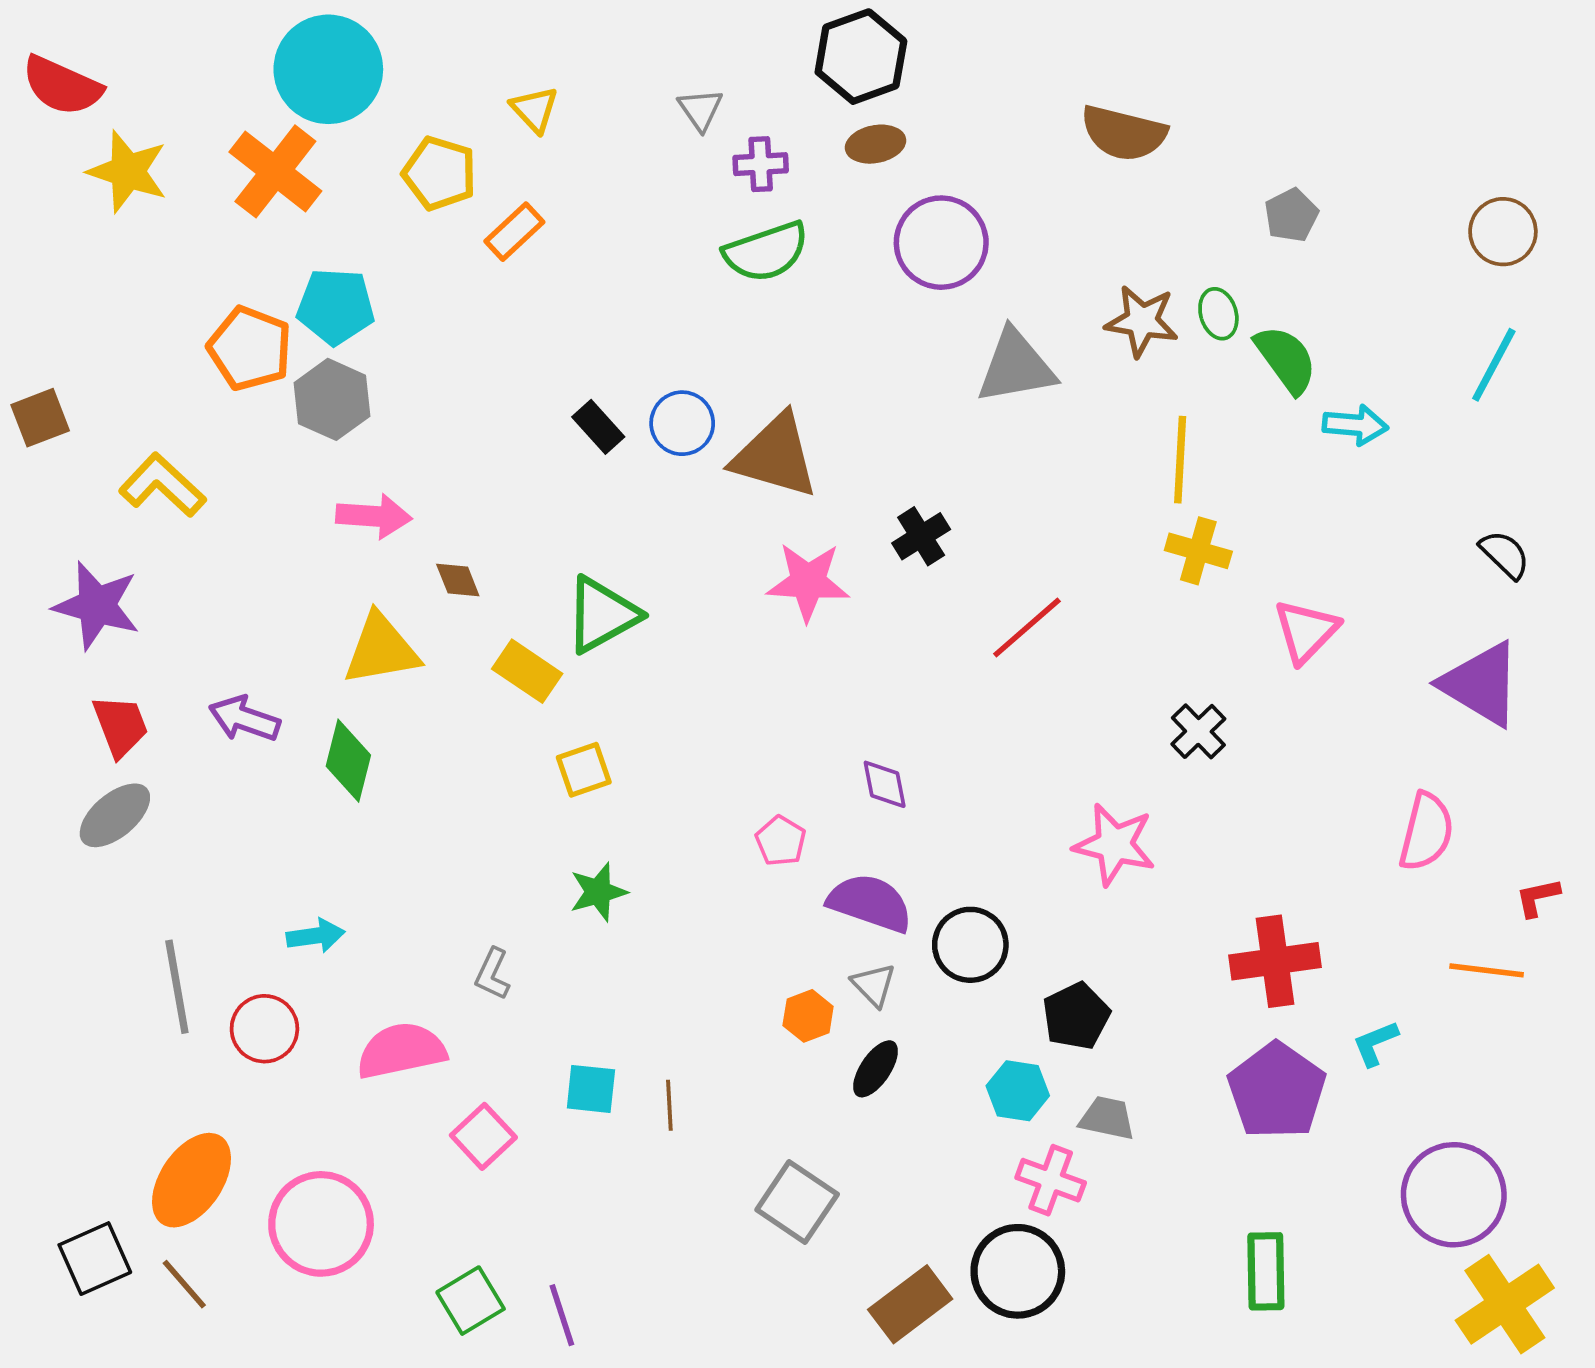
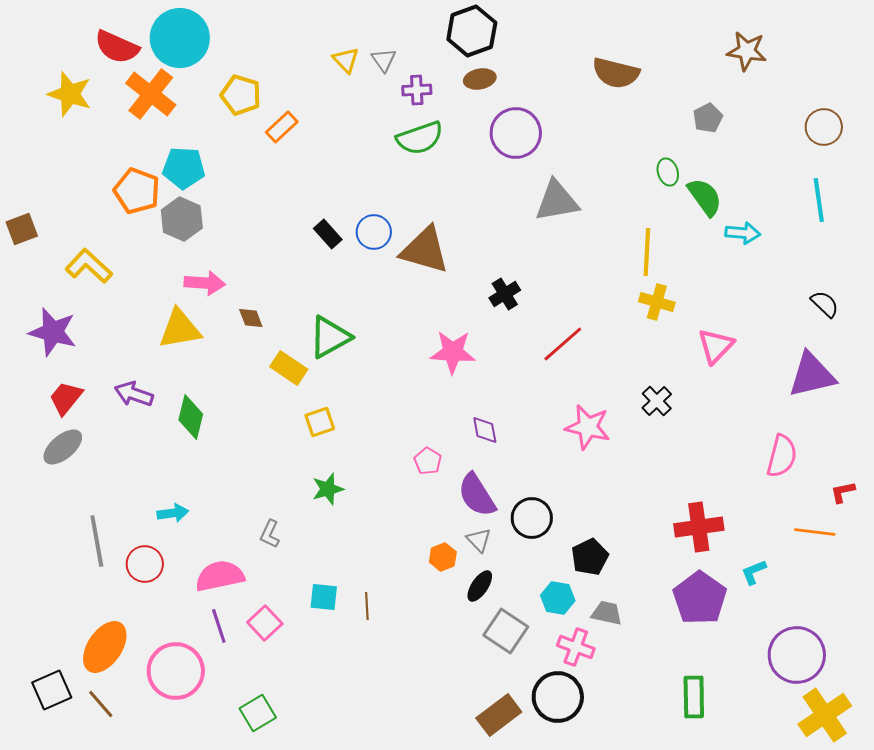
red semicircle: (62, 86) -> (117, 47), moved
yellow triangle: (534, 109) -> (346, 60), moved
brown star: (1142, 321) -> (747, 51), moved
cyan line: (1494, 365) -> (819, 200), turned -36
pink star: (808, 582) -> (453, 352), moved
yellow triangle: (381, 649) -> (180, 329), moved
purple triangle: (1481, 684) -> (812, 375), turned -44
red trapezoid: (120, 726) -> (66, 398), turned -120
pink star: (1114, 845) -> (588, 427), moved
purple semicircle: (870, 903) -> (477, 495), turned -141
gray square: (797, 1202) -> (506, 631), moved
purple line: (562, 1315) -> (219, 626), moved

